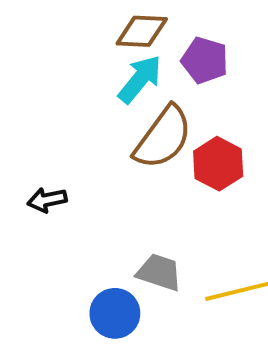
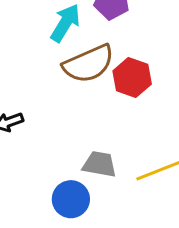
brown semicircle: (163, 138) -> (89, 64), turned 38

